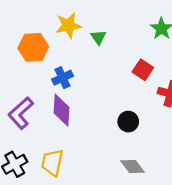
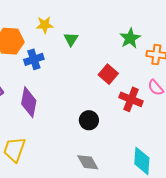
yellow star: (68, 25) -> (45, 25), size x0.7
blue cross: (62, 78) -> (34, 59), moved

